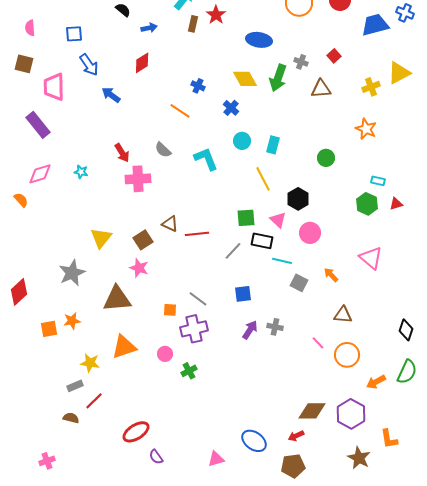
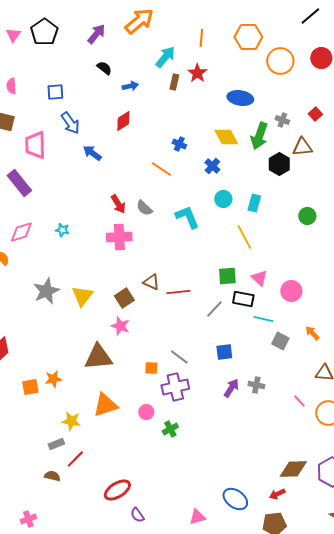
red arrow: (122, 153) -> (118, 204), moved
black hexagon: (298, 199) -> (279, 164), moved
gray star: (72, 273) -> (46, 291), moved

